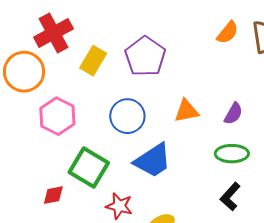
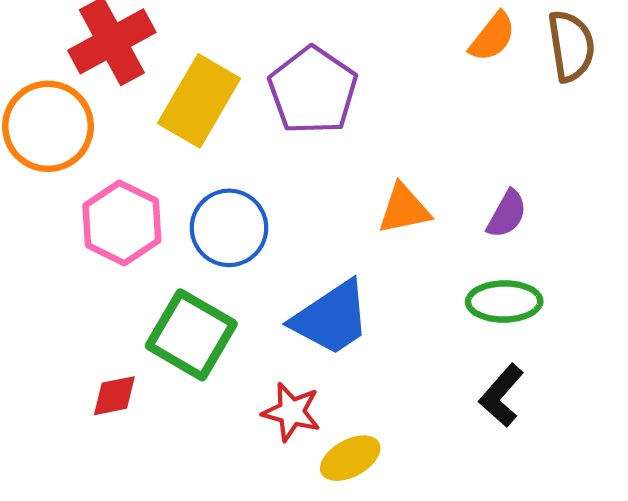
yellow rectangle: (93, 61) -> (199, 101), size x1.4
blue circle: (127, 116) -> (229, 228), moved
red star: (119, 206) -> (291, 412), moved

